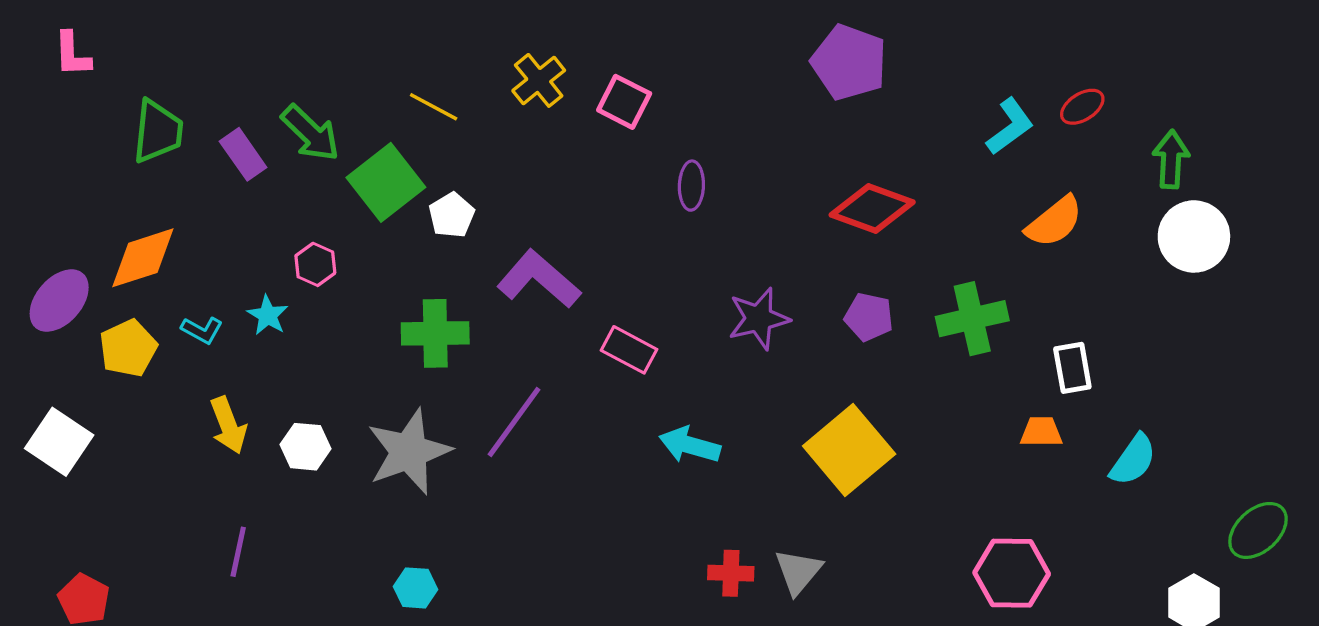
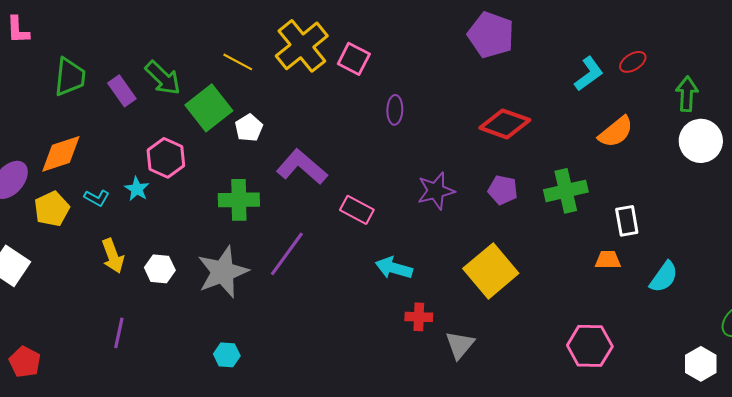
yellow cross: (539, 80) -> (302, 46), size x1.6
pink hexagon: (315, 264) -> (166, 158), size x1.5
red cross: (731, 573) -> (419, 317), moved

